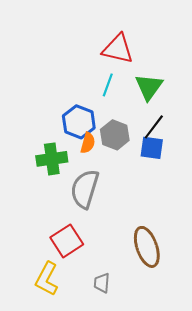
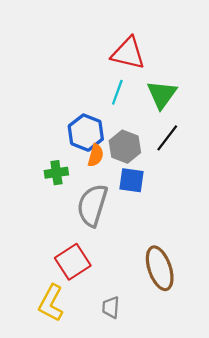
blue square: (152, 148) -> (131, 180), moved
green cross: (52, 159) -> (56, 173), size x0.7

